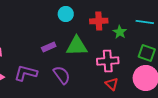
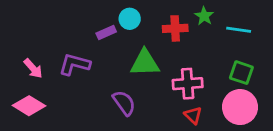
green star: (120, 32) -> (204, 16), moved
purple rectangle: (49, 47) -> (106, 33), moved
purple L-shape: (26, 73) -> (74, 64), moved

